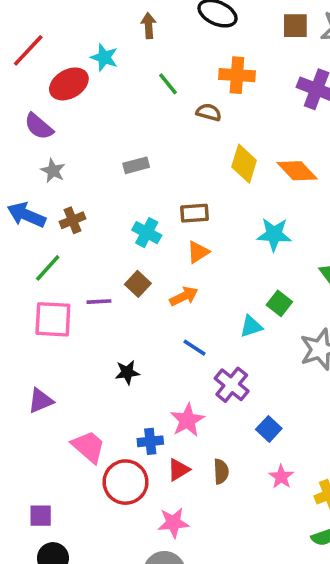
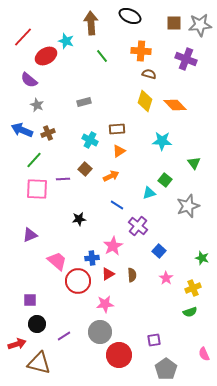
brown arrow: (149, 26) -> (91, 23), size x1.6
brown semicircle: (209, 112) -> (149, 74), moved

